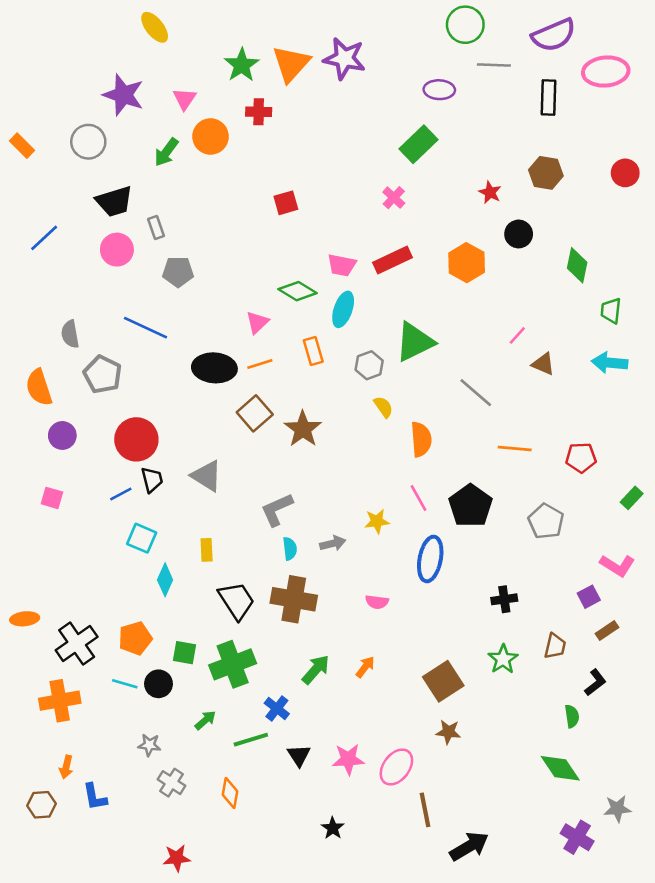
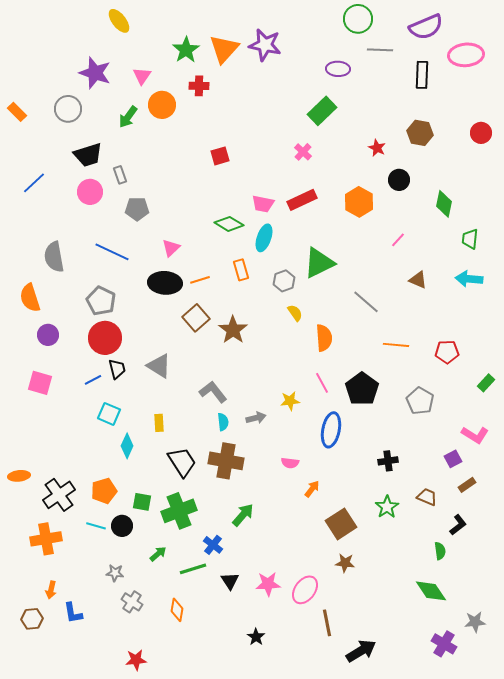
pink triangle: (257, 322) -> (171, 248), moved
gray semicircle: (70, 334) -> (54, 257), size x1.4
pink line: (517, 335) -> (398, 240), moved
gray pentagon: (103, 374) -> (101, 301), moved
pink square: (52, 498) -> (40, 383), size x1.4
gray L-shape: (277, 510) -> (213, 392), turned 76
brown trapezoid: (555, 646) -> (427, 497), turned -80
orange arrow: (365, 667) -> (312, 489), moved

